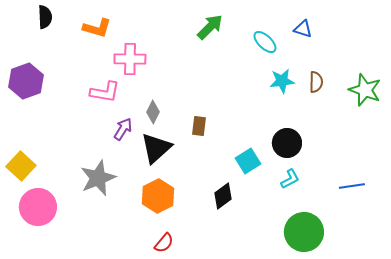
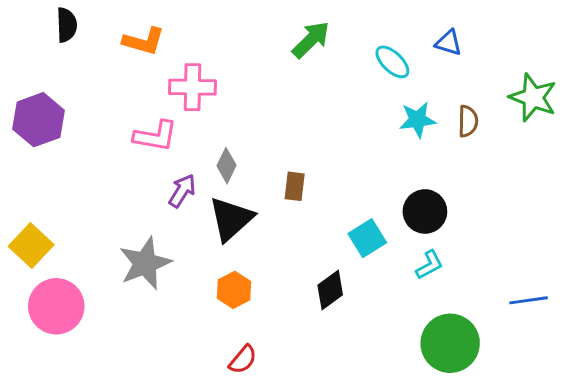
green star: (365, 90) -> (533, 97), moved
blue line: (352, 186) -> (529, 300), moved
orange hexagon: (158, 196) -> (234, 290), size x0.7

